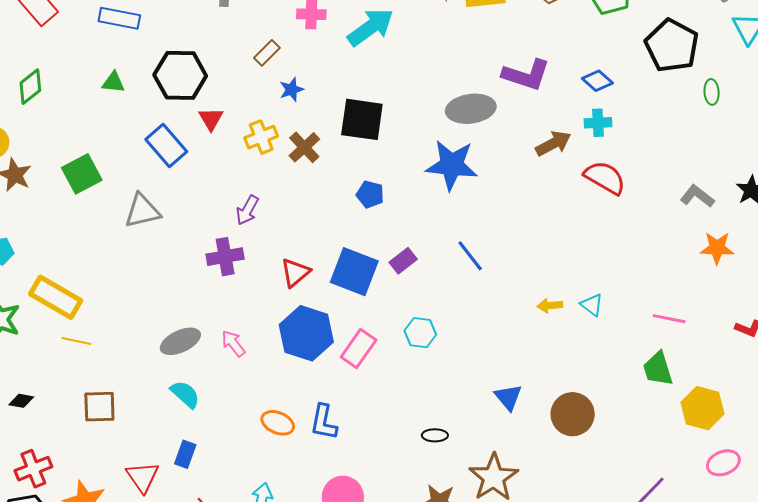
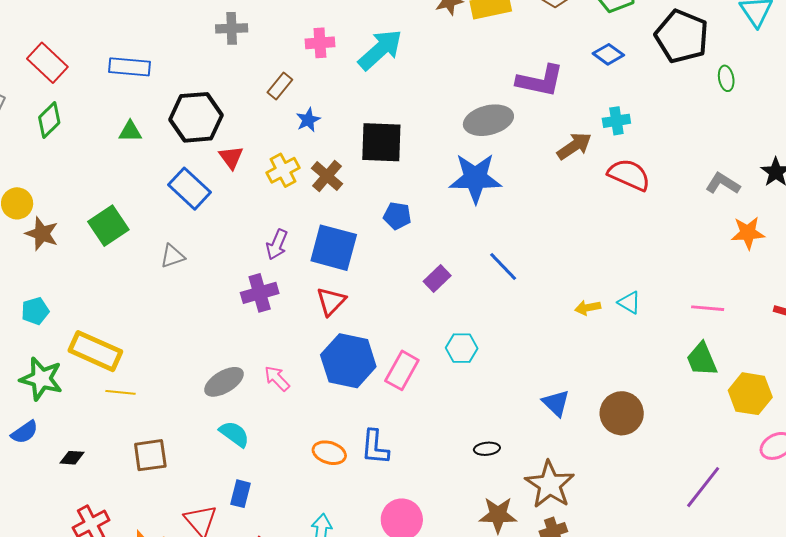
blue diamond: (597, 81) -> (608, 54), moved
green diamond: (30, 87) -> (49, 120), moved
gray triangle: (142, 211) -> (173, 256), size x0.7
blue square: (354, 272) -> (334, 248), moved

